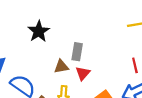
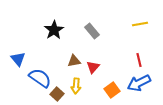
gray rectangle: (77, 52) -> (92, 31), moved, turned -49

